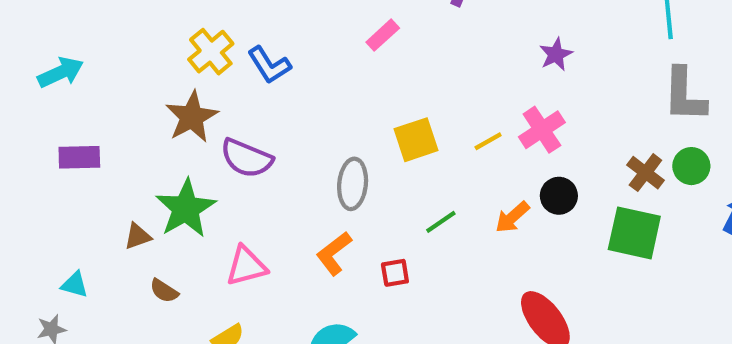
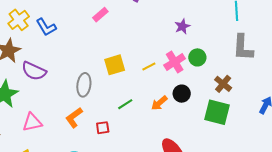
green circle: (691, 166) -> (197, 57), moved

